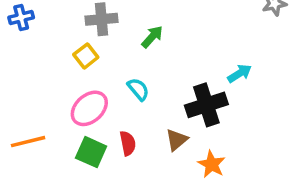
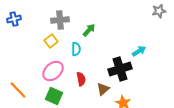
cyan semicircle: (138, 89) -> (76, 49), moved, turned 40
orange line: (28, 142) -> (18, 90), turned 60
red semicircle: (128, 143) -> (81, 79), moved

